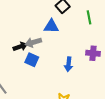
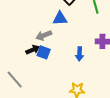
black arrow: (20, 47) -> (33, 50), moved

